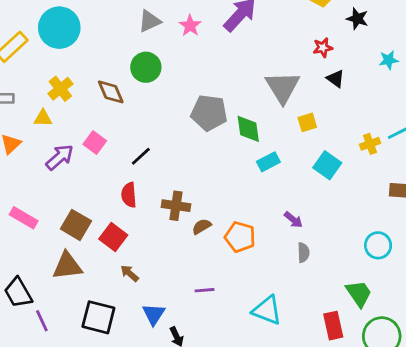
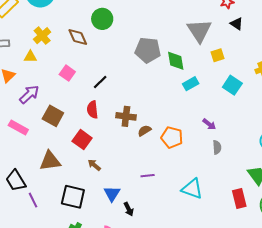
purple arrow: (60, 157) -> (29, 94), moved
brown square: (76, 225) -> (53, 116), moved

